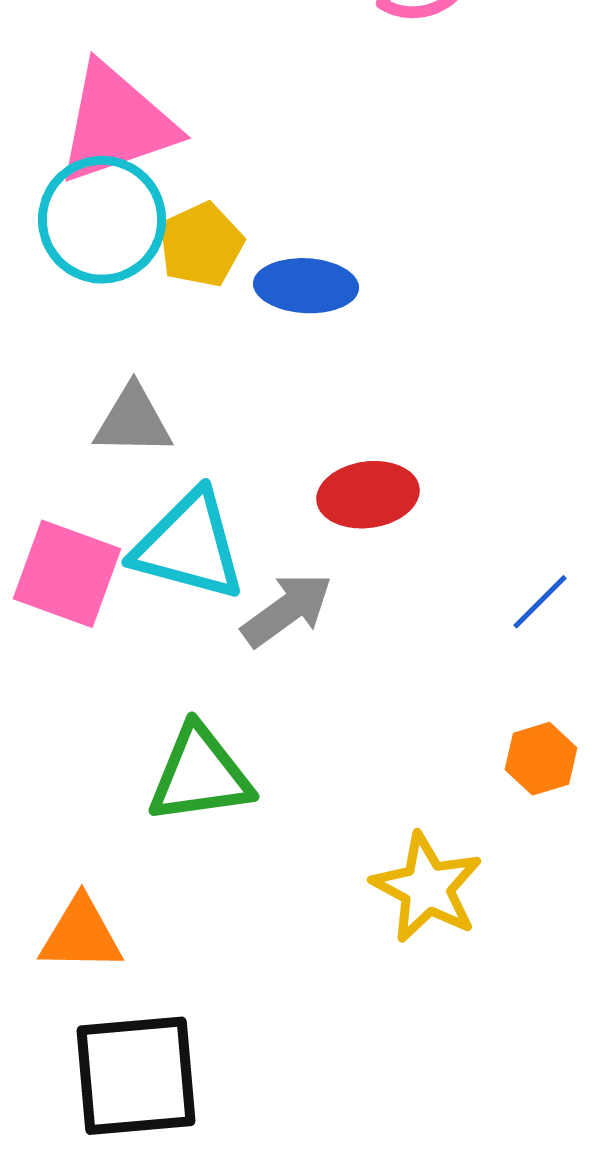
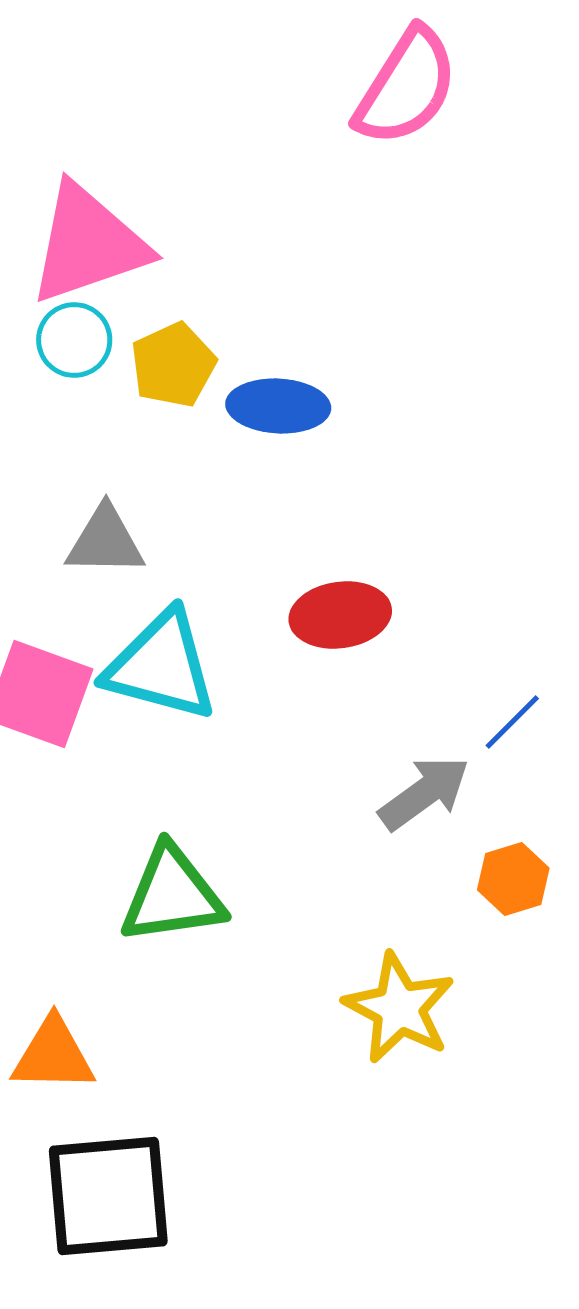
cyan circle: (102, 220) -> (74, 340), size x0.6
gray arrow: (287, 610) -> (424, 793), moved

